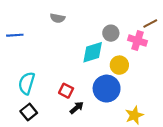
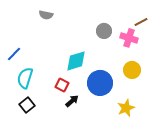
gray semicircle: (57, 18) -> (46, 15), moved
blue line: (15, 35) -> (14, 54), moved, turned -42
cyan diamond: (93, 52) -> (76, 61), moved
yellow circle: (119, 65) -> (132, 70), moved

